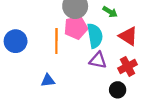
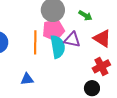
cyan semicircle: (95, 36) -> (58, 47), moved
purple triangle: (98, 60) -> (72, 40), moved

